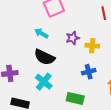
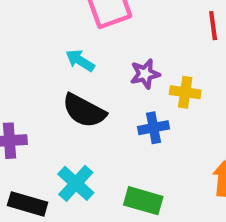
blue cross: (89, 72) -> (154, 128), moved
cyan cross: (44, 82) -> (76, 183), moved

